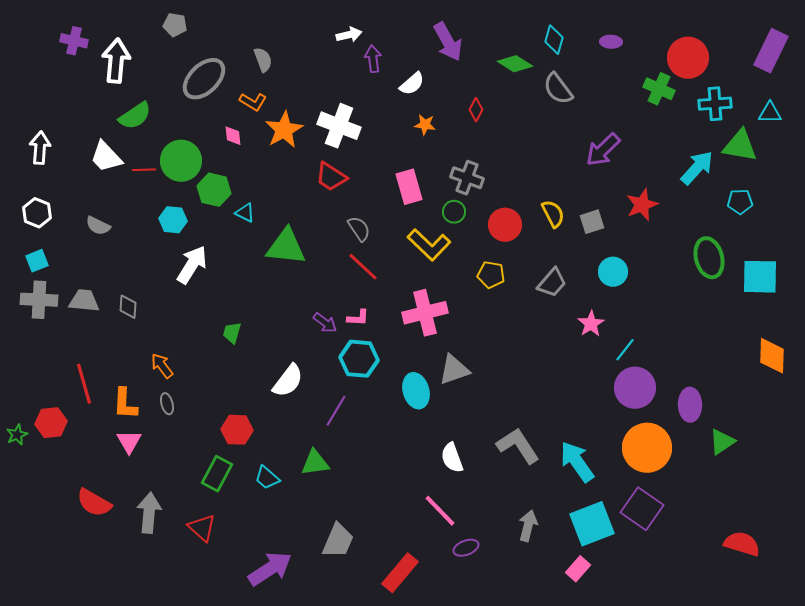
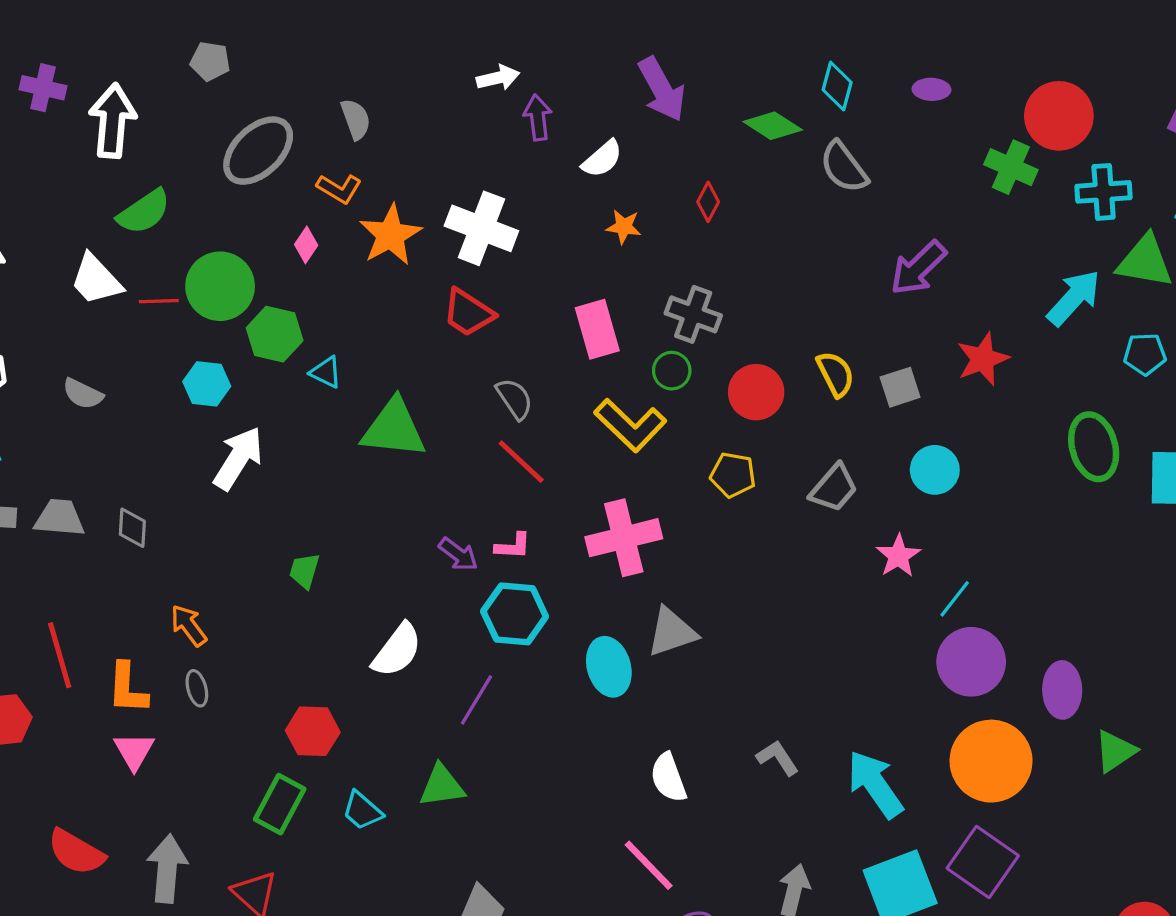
pink diamond: (233, 136) -> (306, 245), turned 40
gray L-shape: (518, 446) -> (778, 758), size x0.6

